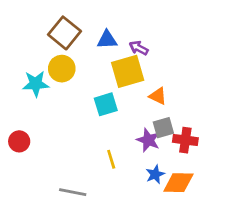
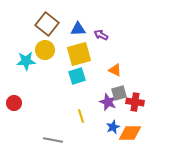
yellow square: (128, 71) -> (79, 54), moved

